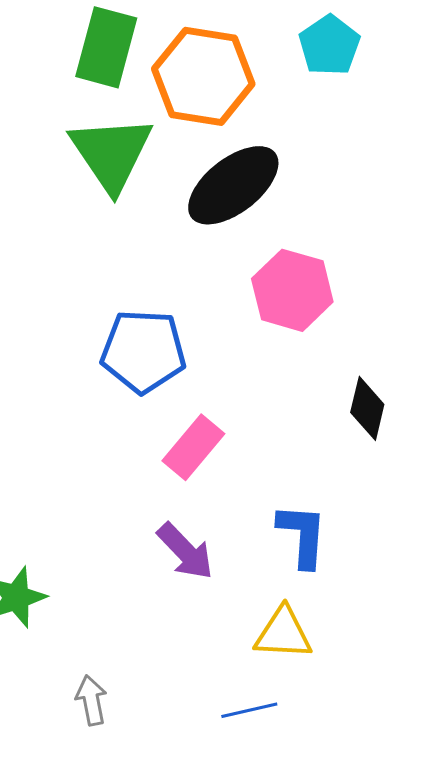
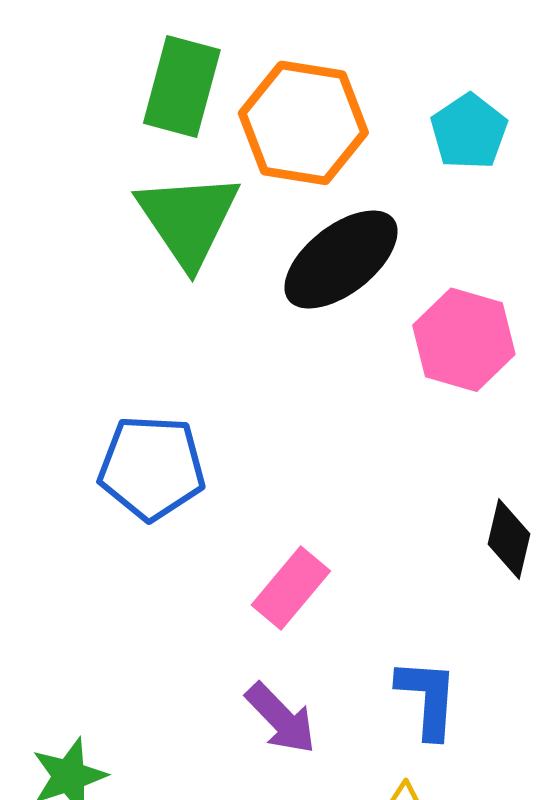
cyan pentagon: (329, 45) -> (469, 132), moved
pink hexagon: (292, 290) -> (464, 340), moved
blue pentagon: (143, 351) -> (152, 468), moved

